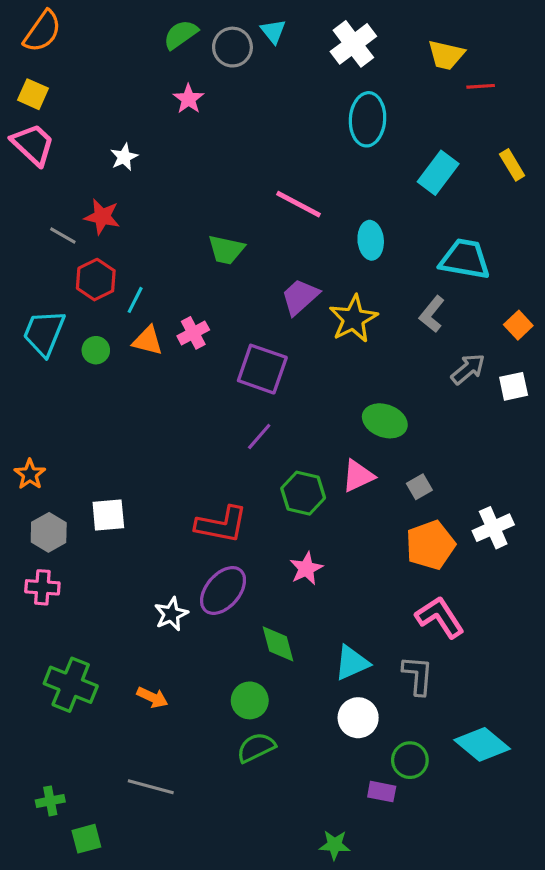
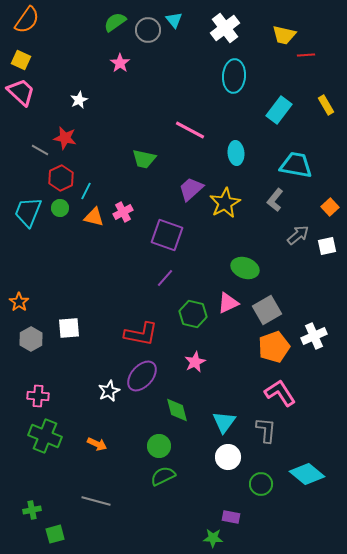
green circle: (96, 350) -> (60, 208), moved
gray square: (419, 487) -> (267, 310), size x1.8
pink cross: (42, 587) -> (38, 396), moved
cyan triangle: (352, 663) -> (224, 422), turned -30
purple rectangle: (382, 792) -> (231, 517), moved

